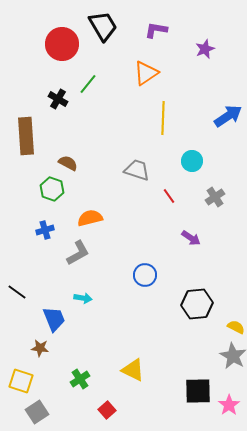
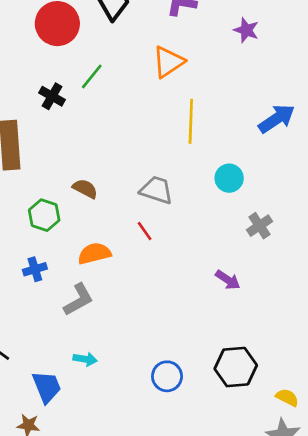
purple star: (205, 49) -> (246, 30), turned -30
brown semicircle: (68, 163) -> (85, 189), moved
red line: (169, 196) -> (145, 231), moved
blue circle: (145, 275) -> (167, 376), moved

